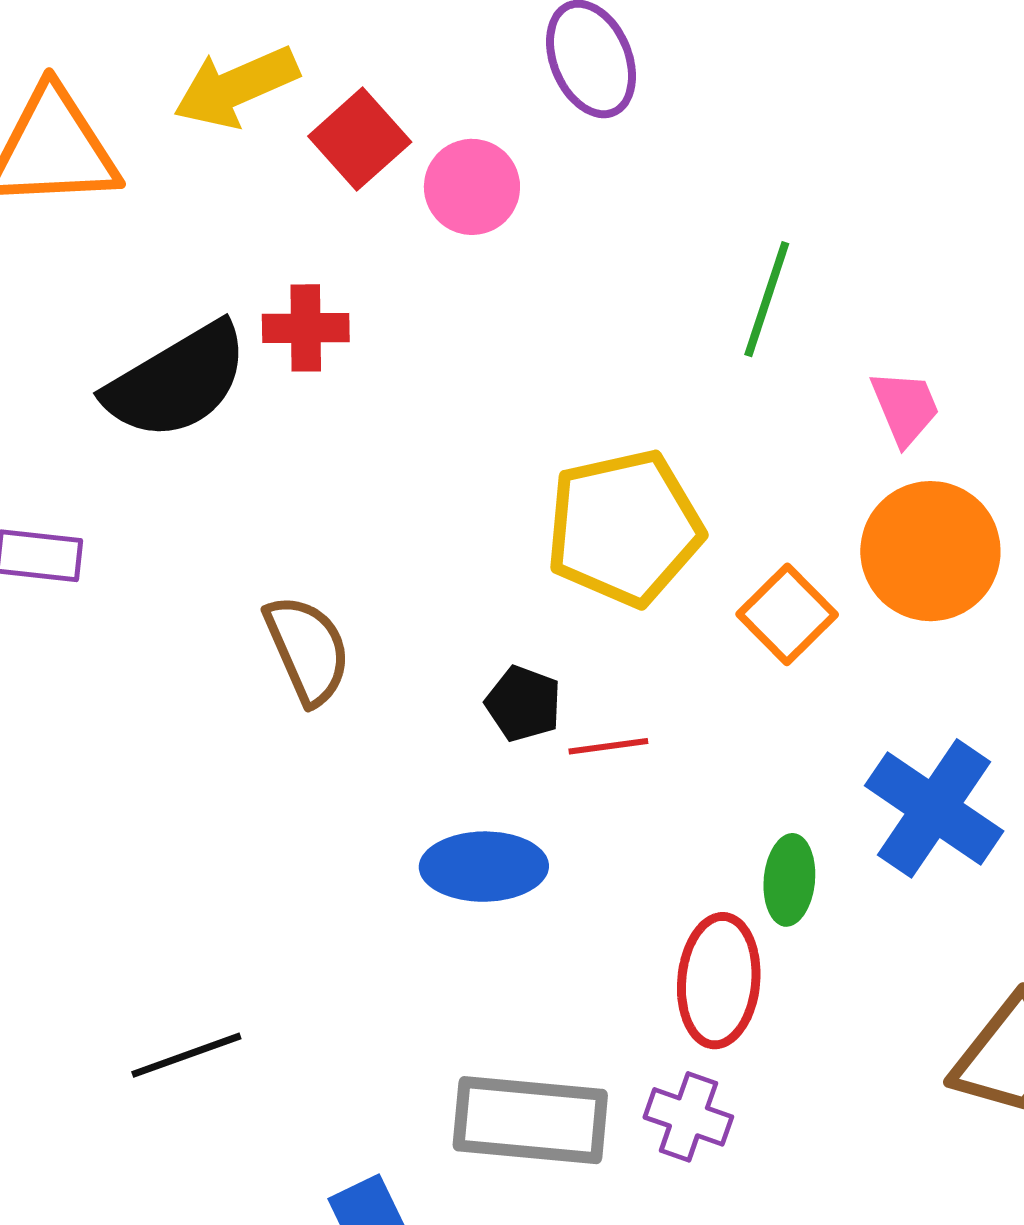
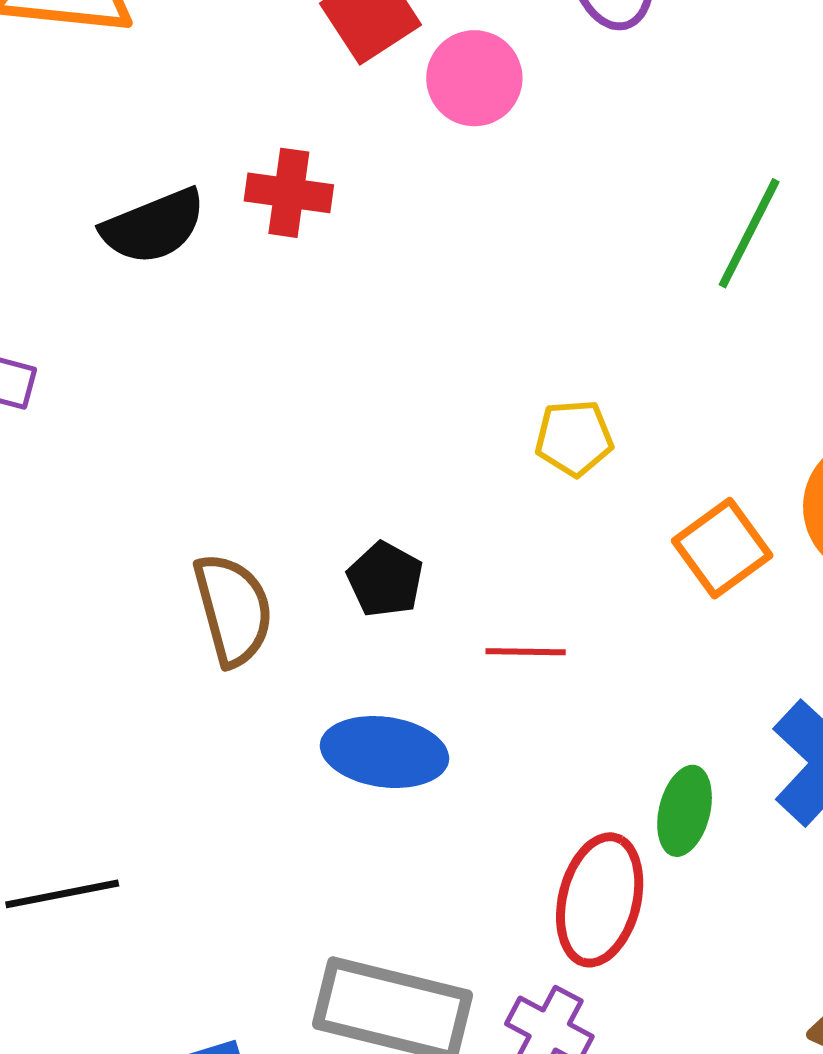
black semicircle: (177, 381) -> (154, 226), size x0.7
yellow pentagon: (624, 528) -> (574, 438), size x0.5
brown semicircle: (308, 650) -> (233, 610), moved
black pentagon: (523, 704) -> (385, 579), moved

